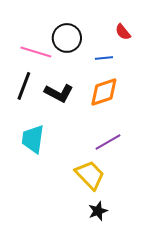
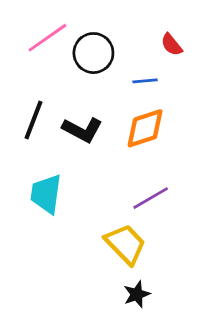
pink line: (36, 52) -> (47, 38), moved, turned -52

